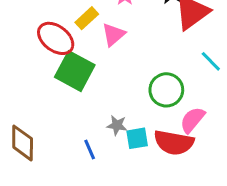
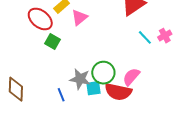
green square: (75, 71) -> (52, 41), size x0.6
green circle: (166, 90) -> (103, 73), moved
gray star: (117, 125) -> (80, 79), size x1.5

